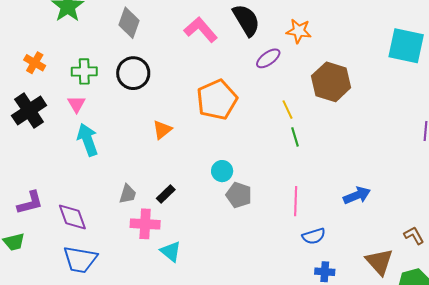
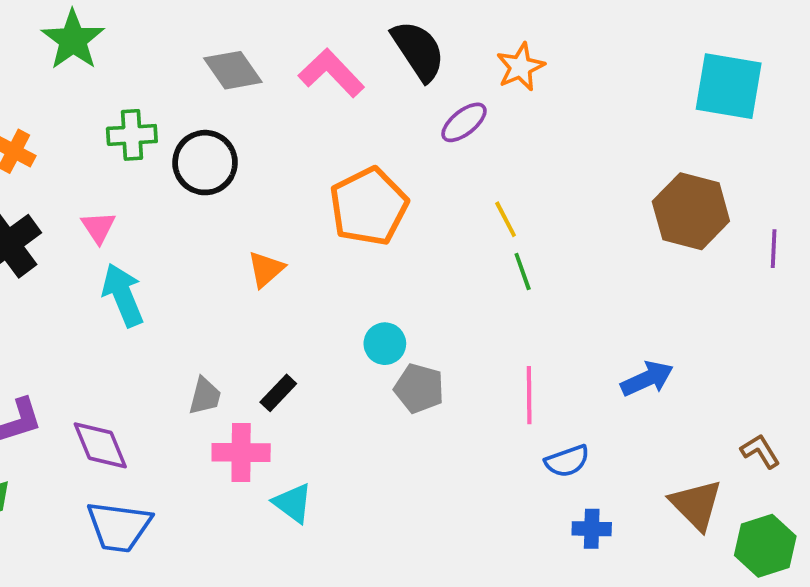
gray diamond: (129, 23) -> (233, 70), moved, turned -52
orange star: (299, 31) -> (520, 67), turned -30
green cross: (84, 71) -> (132, 135), moved
brown hexagon: (331, 82) -> (691, 211), moved

